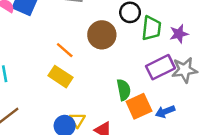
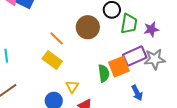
orange square: (139, 106) -> (119, 67), moved
blue arrow: (165, 112) -> (137, 93), turned -98
yellow triangle: (77, 120) -> (72, 87), moved

